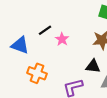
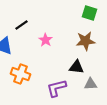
black line: (45, 30) -> (22, 25), moved

